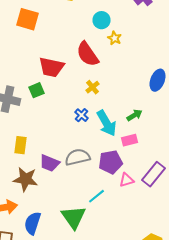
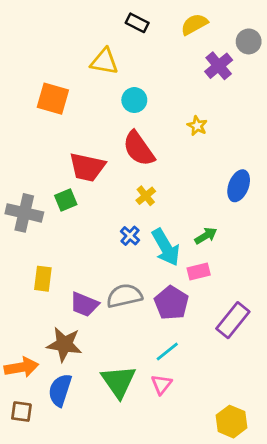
cyan circle: (102, 20) -> (134, 100), moved
yellow star: (115, 38) -> (197, 126), moved
purple pentagon: (111, 162) -> (171, 303), turned -30
brown star: (26, 179) -> (64, 344), moved
pink triangle: (127, 180) -> (161, 384), moved, turned -35
cyan line: (97, 196) -> (167, 352), moved

